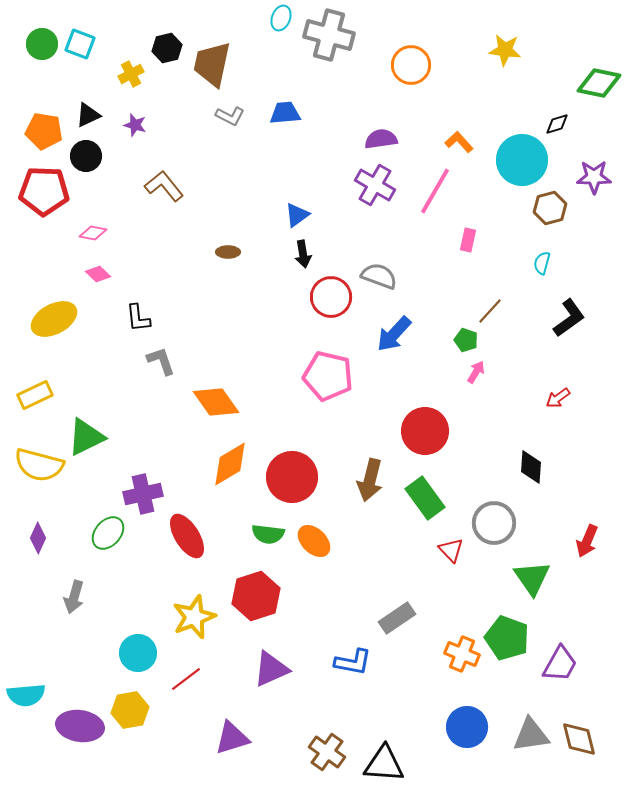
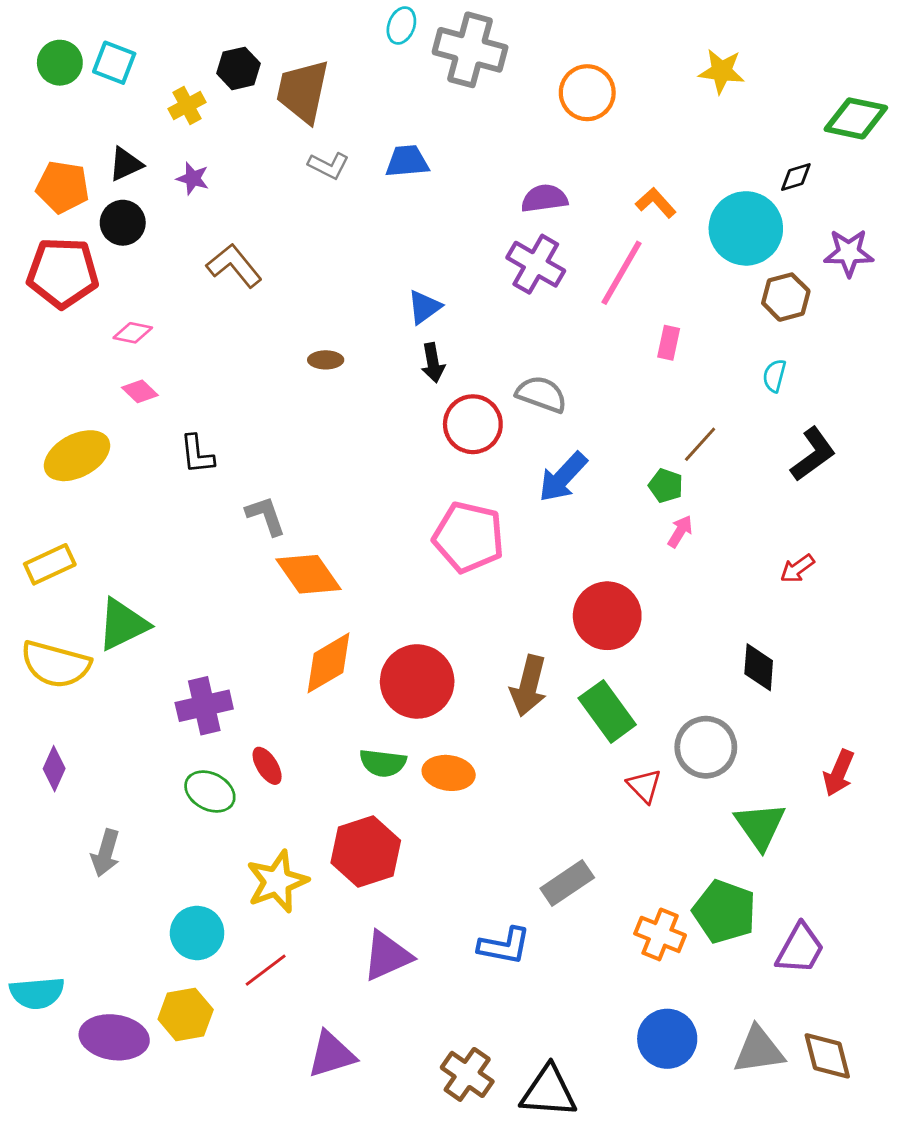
gray L-shape: (161, 361) -> (266, 516), moved
green ellipse: (108, 533) -> (210, 792), moved, turned 76
red ellipse: (187, 536) -> (267, 766), size x0.6
orange ellipse: (314, 541) -> (449, 773), turned -36

